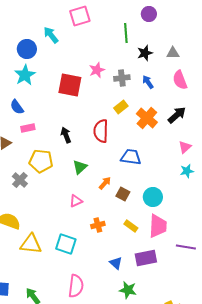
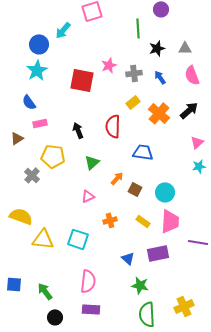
cyan arrow: (51, 35) -> (63, 30), turned -102

